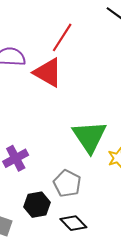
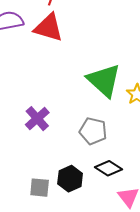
black hexagon: (37, 205) -> (70, 179), moved

